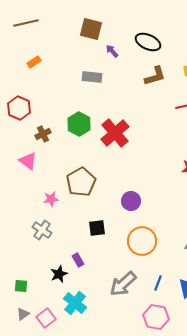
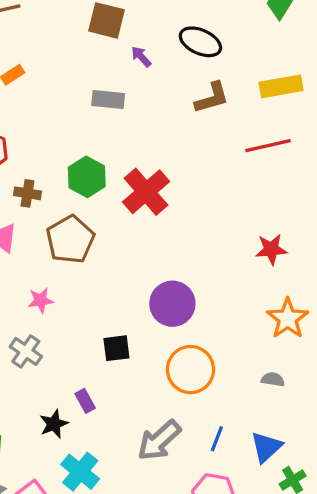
brown cross: (43, 134) -> (27, 193), turned 35
brown pentagon: (81, 182) -> (70, 239), moved
purple circle: (131, 201) -> (172, 304), size x1.4

